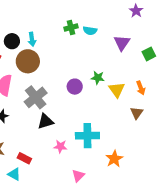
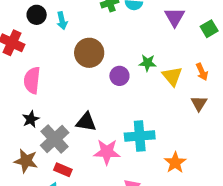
black circle: (12, 41) -> (37, 15), moved
brown circle: (28, 61) -> (89, 53), moved
gray cross: (36, 97) -> (55, 139), moved
black triangle: (45, 121) -> (86, 122), turned 30
pink star: (60, 146) -> (107, 152), size x1.5

